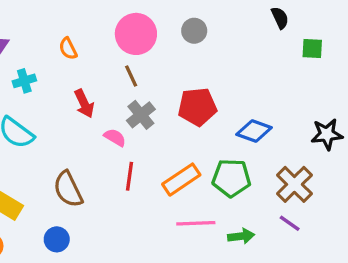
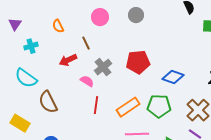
pink circle: (136, 34) -> (100, 17), size x0.7
brown line: (131, 76) -> (86, 43), moved
red arrow: (84, 104) -> (68, 60), turned 90
brown semicircle: (68, 189) -> (48, 102), moved

